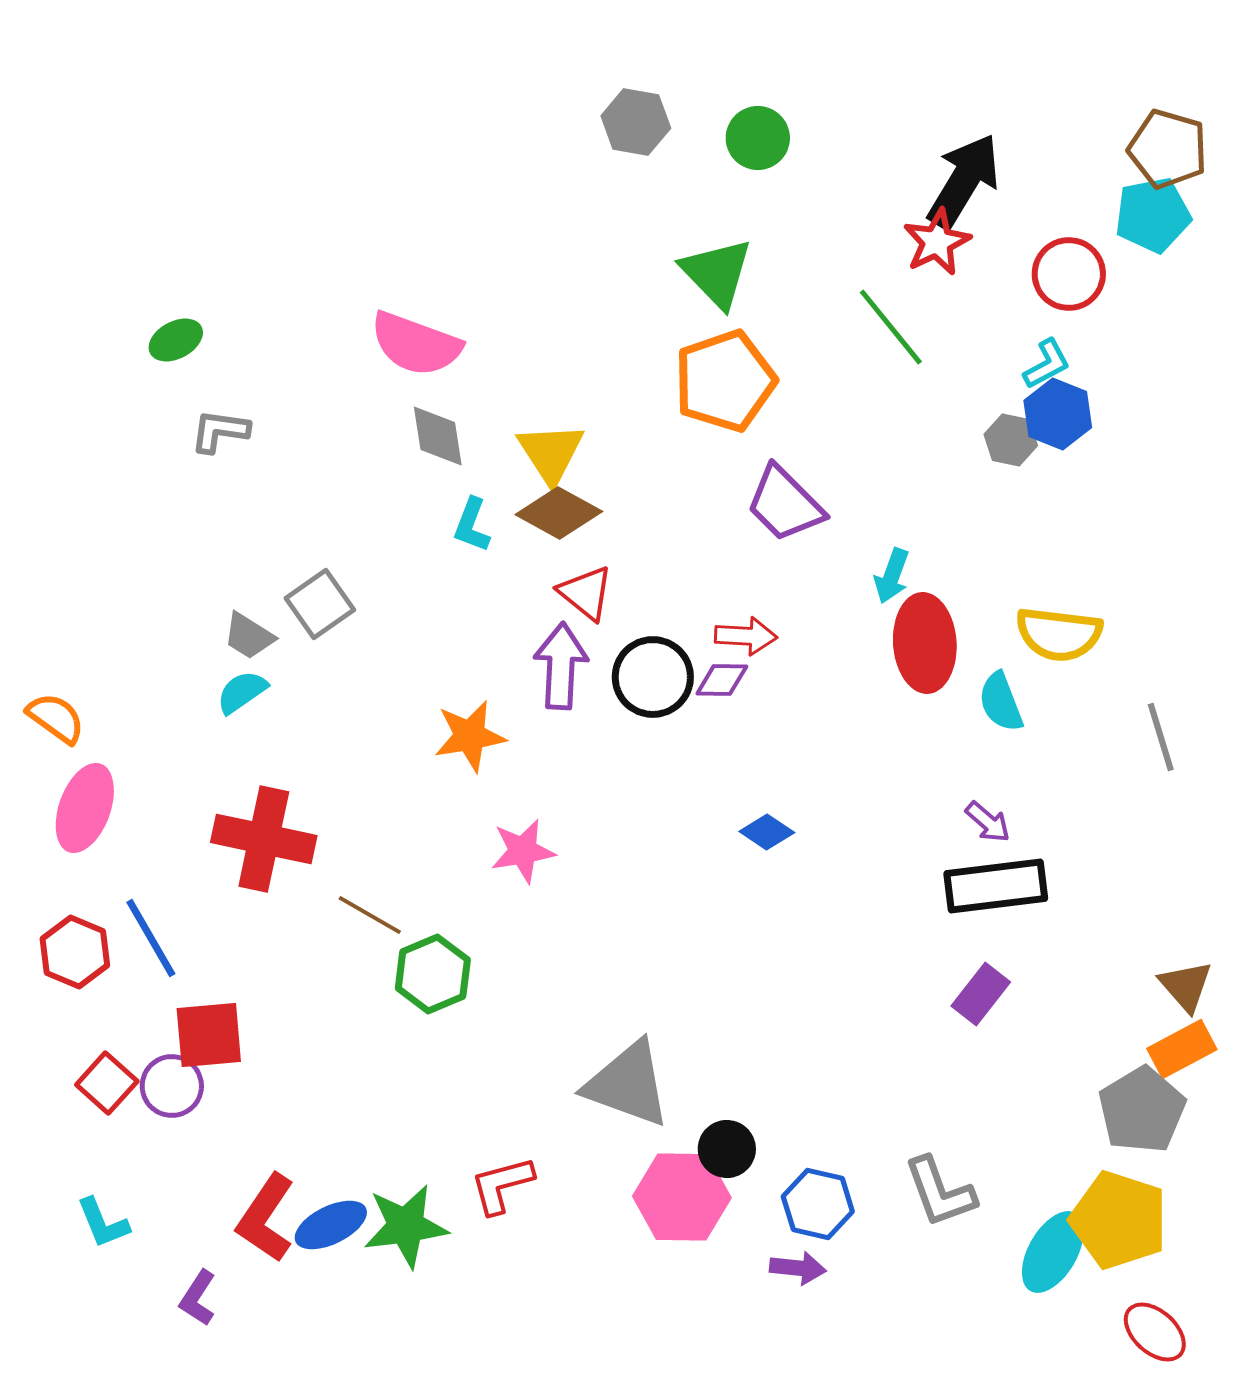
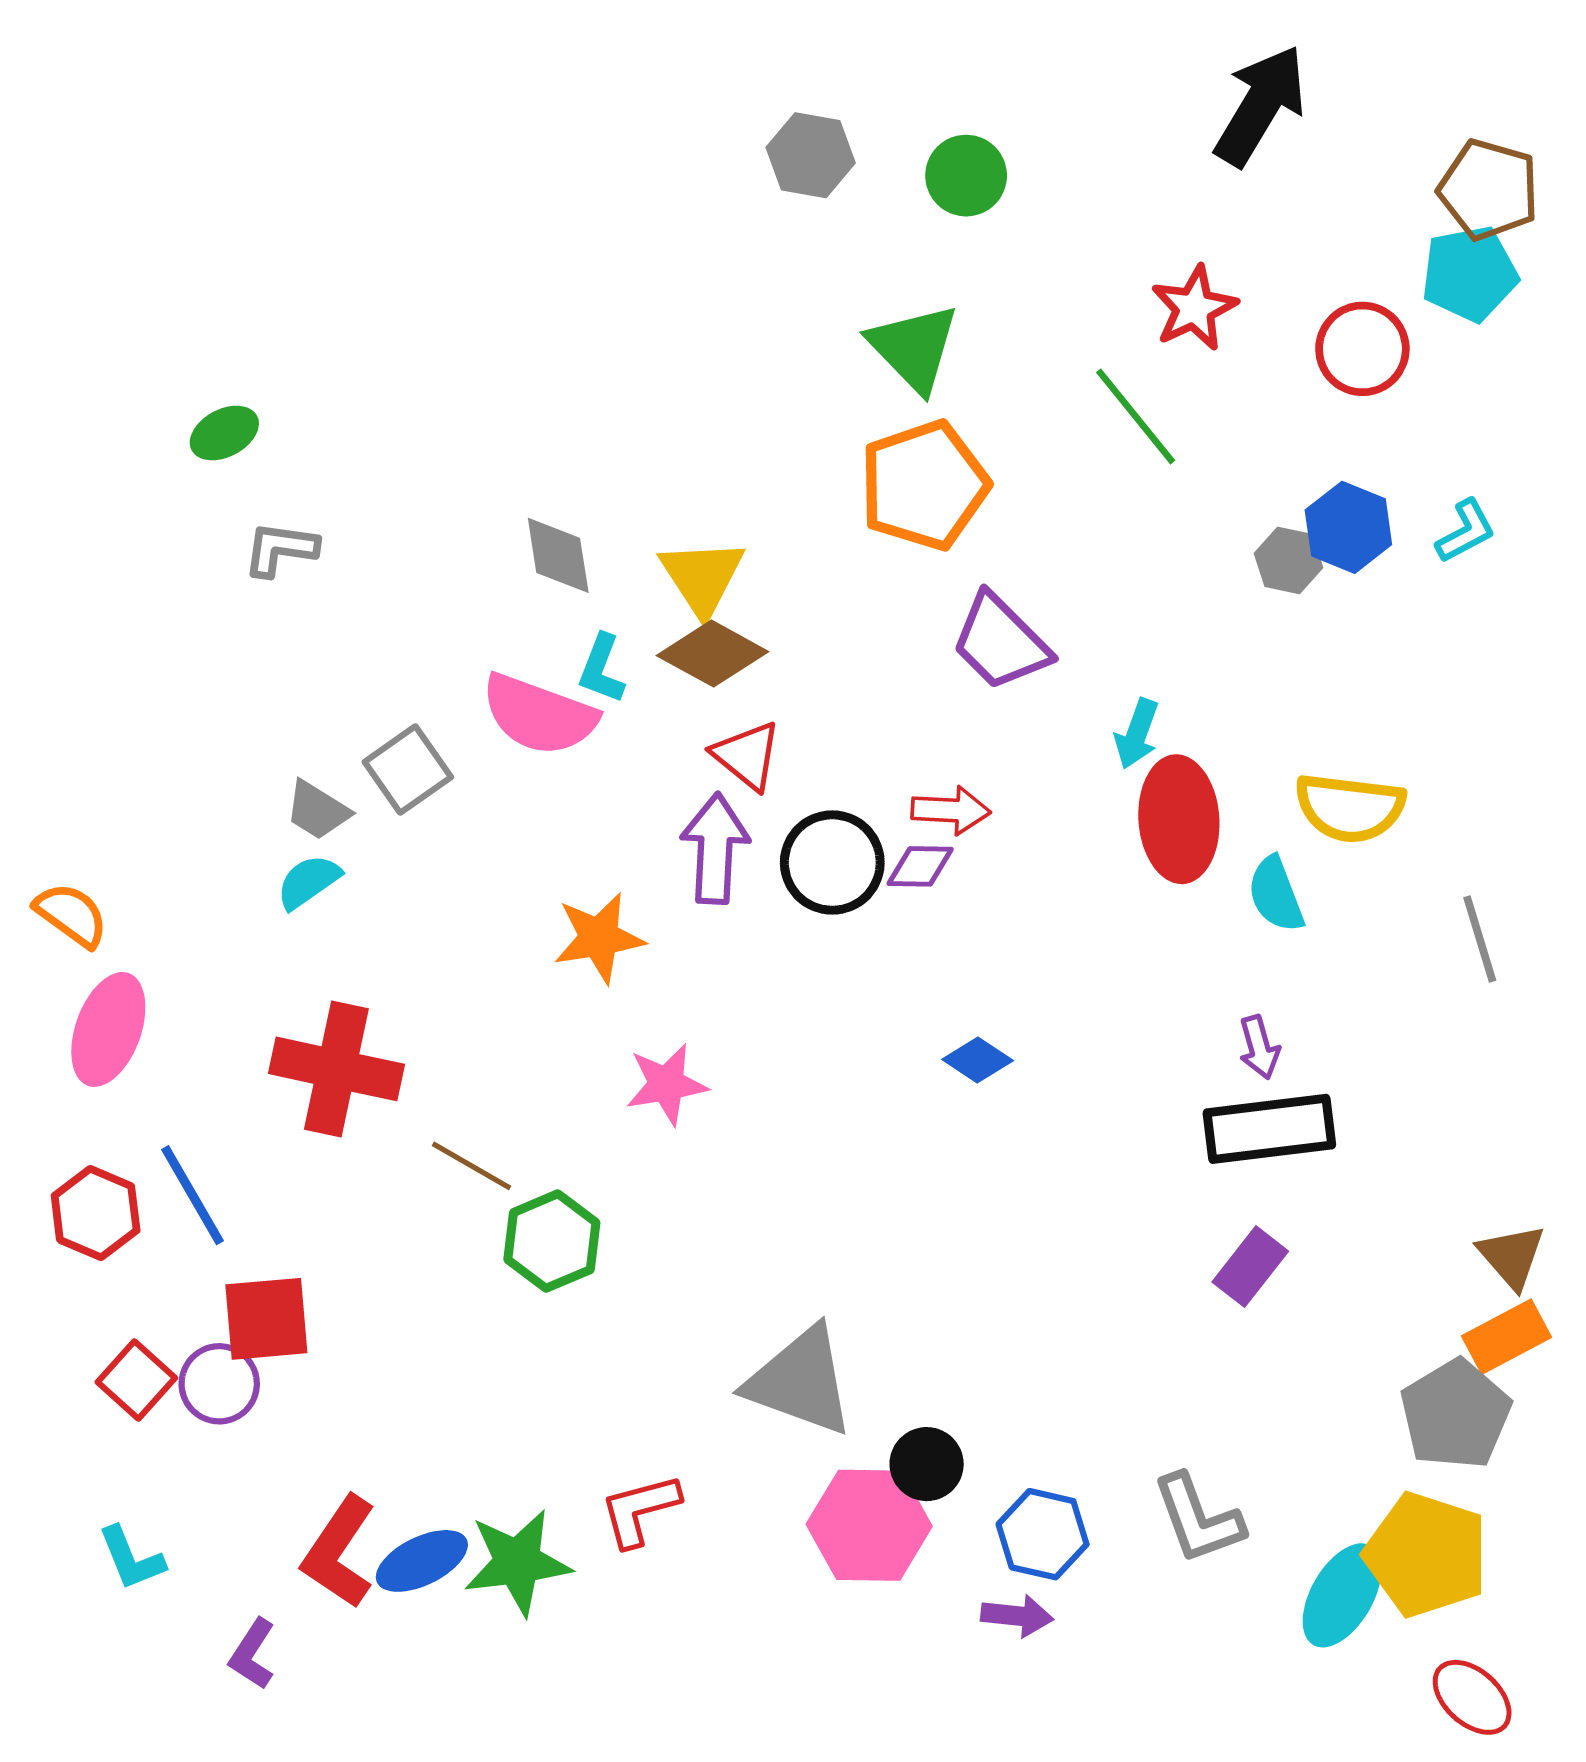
black arrow: (964, 181) -> (1260, 105), moved
pink semicircle: (416, 344) -> (539, 715), moved
cyan L-shape: (1047, 364) -> (1466, 531), moved
purple arrow: (988, 822) -> (1259, 1047), turned 33

